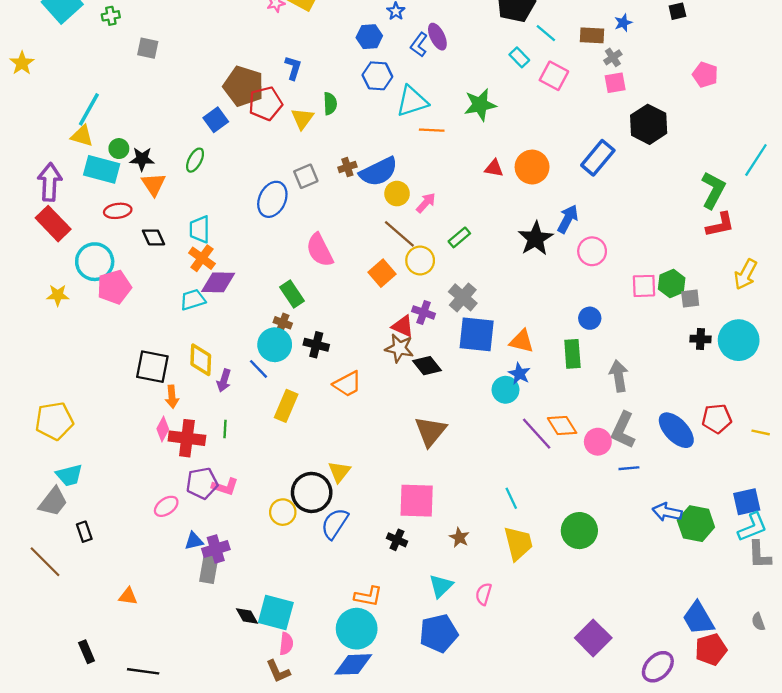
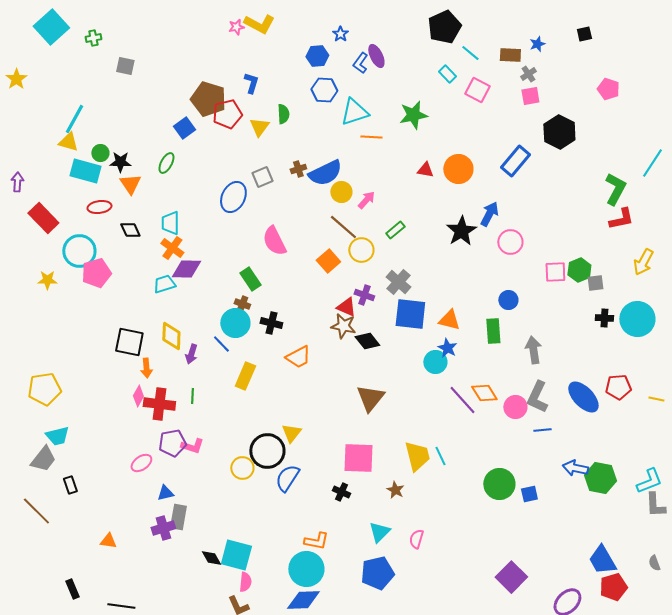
purple arrow: (50, 182) -> (17, 182), moved, size x0.6
blue square: (747, 502) -> (529, 494), moved, size x0.7
yellow trapezoid: (518, 543) -> (417, 456), moved
purple cross: (216, 549) -> (163, 528), moved

